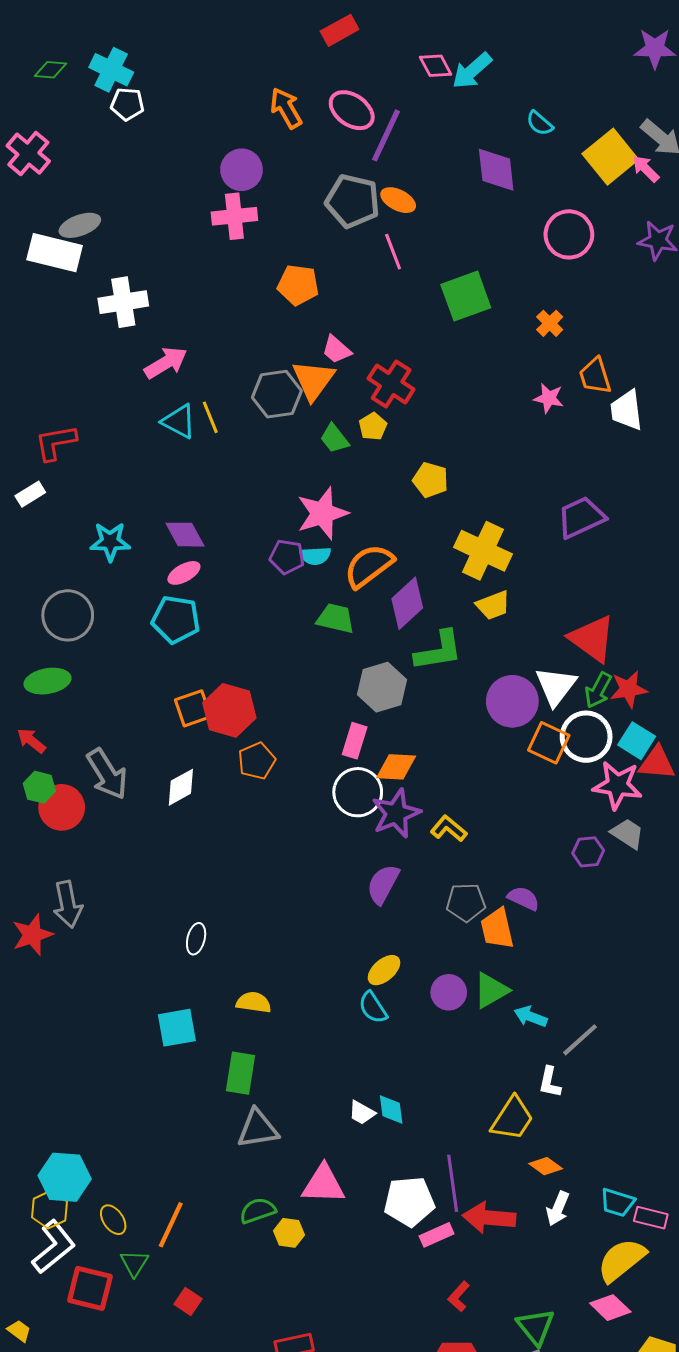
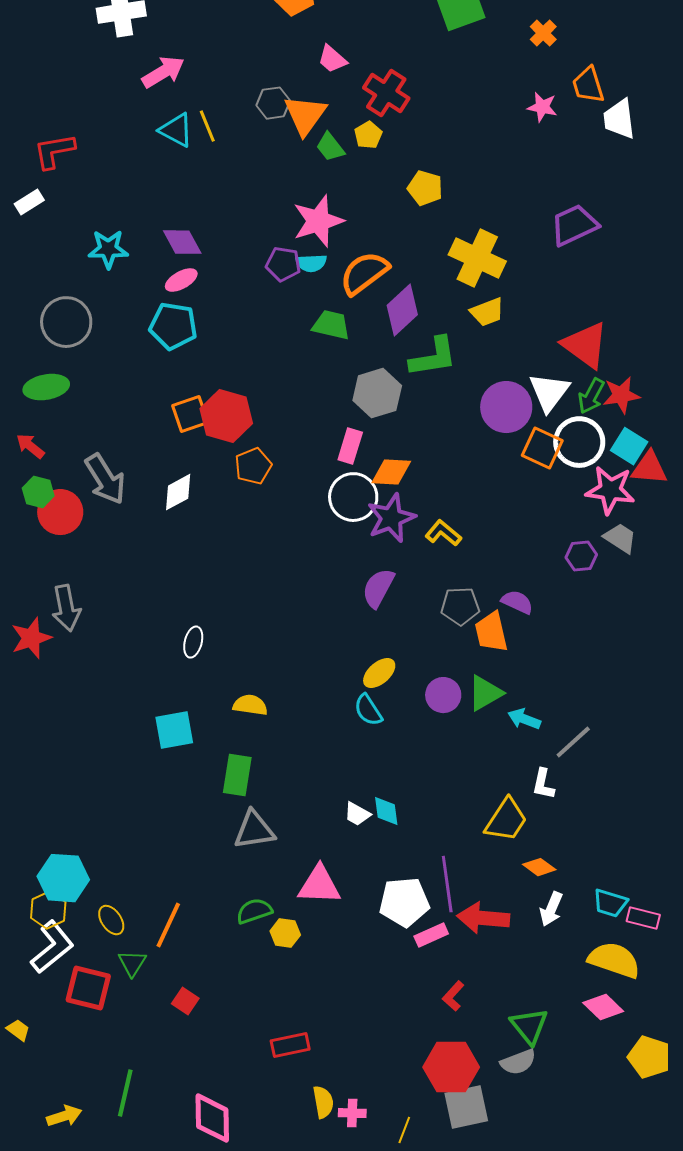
orange triangle: (313, 380) -> (305, 115), moved
gray hexagon: (277, 394) -> (273, 103), size x0.7
yellow semicircle: (621, 1260) -> (614, 960), turned 58

